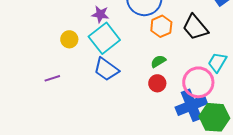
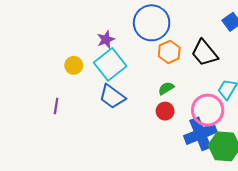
purple star: (100, 14) -> (106, 39), turned -30
purple line: (52, 78) -> (56, 106), turned -63

